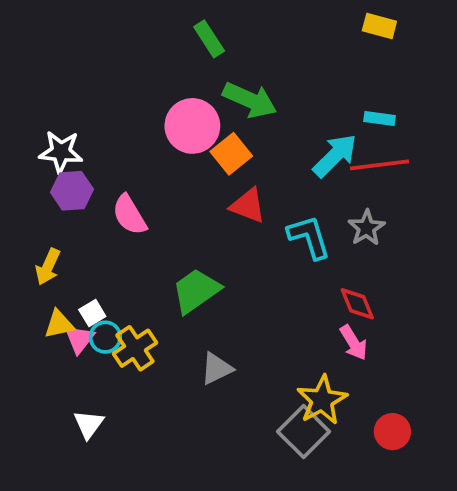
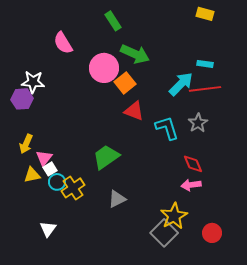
purple hexagon: (72, 191) -> (22, 99), moved
pink semicircle: (129, 215) -> (63, 43), moved
pink triangle: (79, 339) -> (44, 158), moved
pink arrow: (354, 343) -> (191, 185), turned 114

